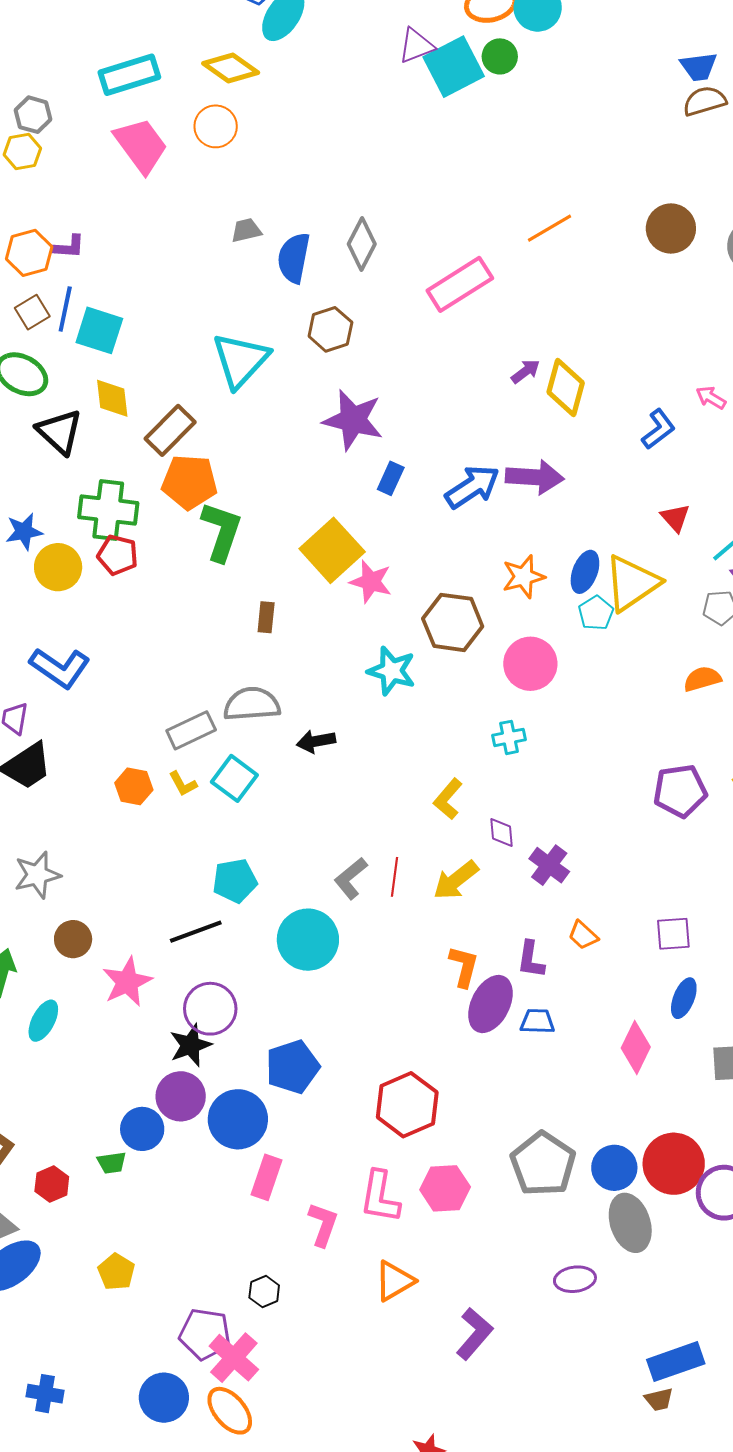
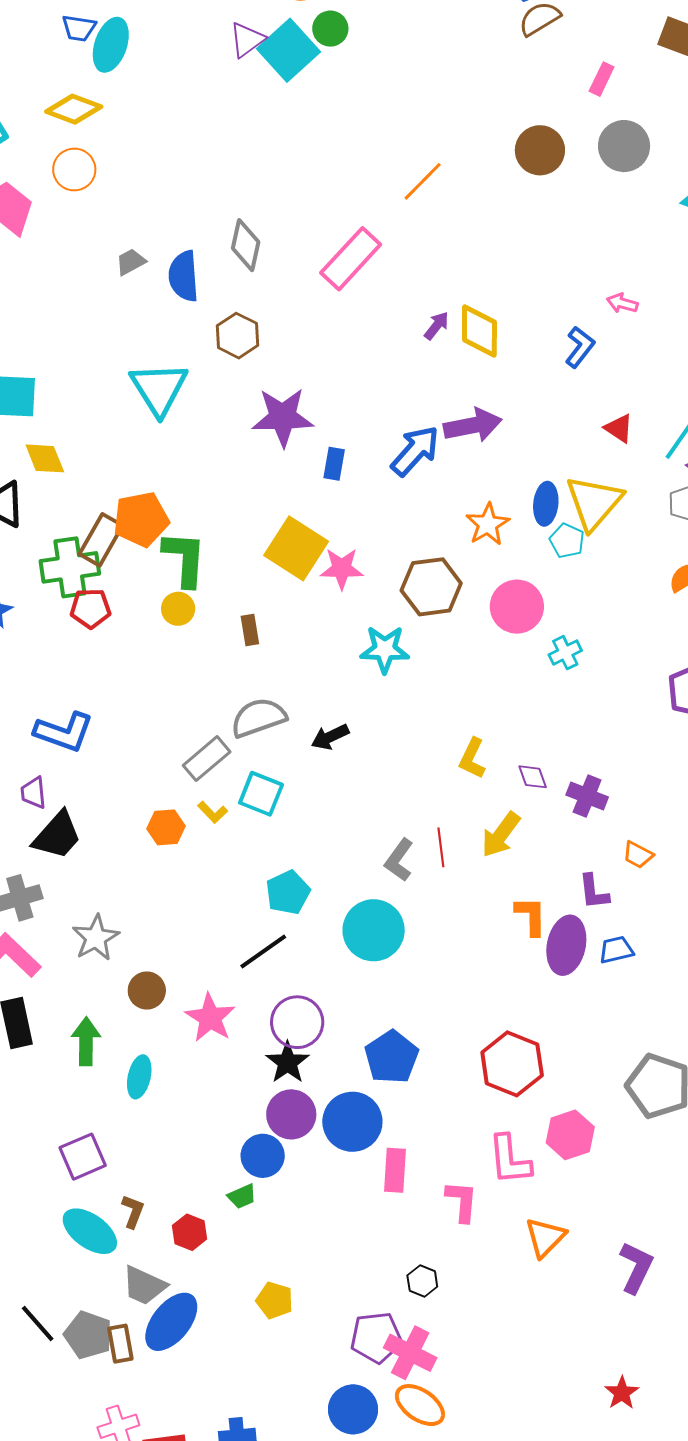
brown rectangle: (170, 430) -> (101, 540), moved
yellow circle: (58, 567) -> (178, 609), moved, size x0.7
cyan cross: (509, 737) -> (565, 653), moved

